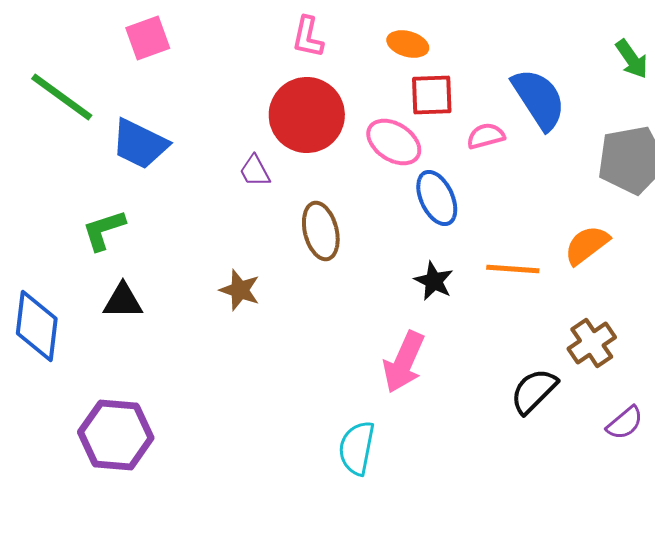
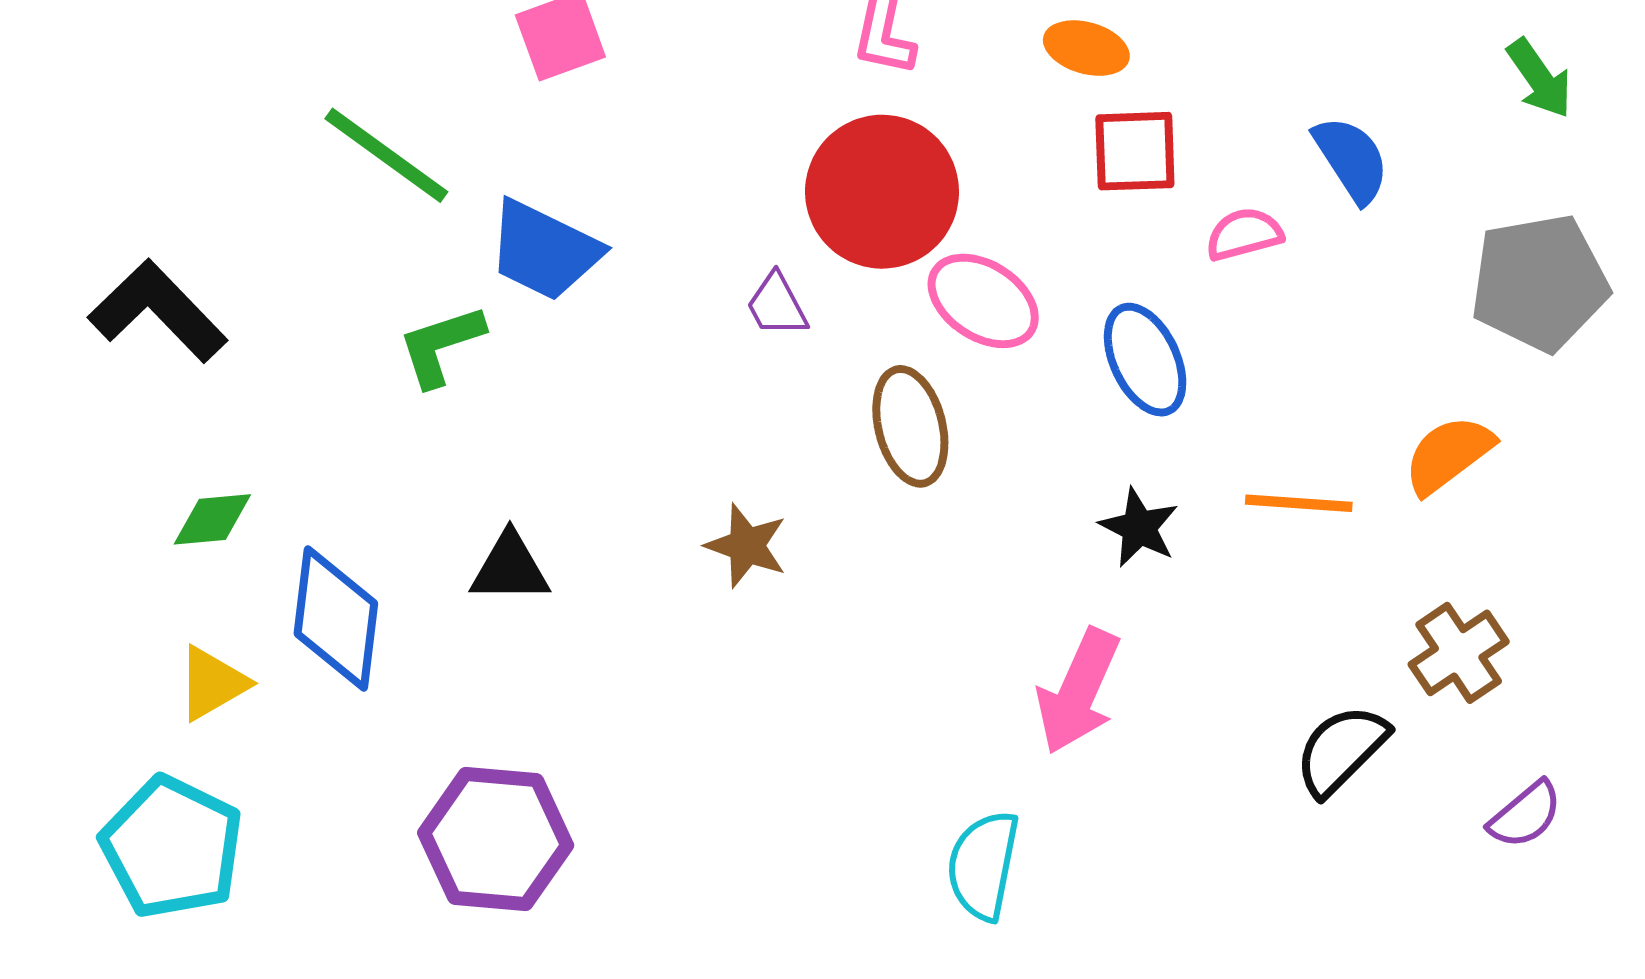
blue semicircle: (539, 99) -> (1351, 159), size x0.7
pink ellipse: (394, 142) -> (983, 301), moved
green L-shape: (104, 230) -> (441, 345), moved

